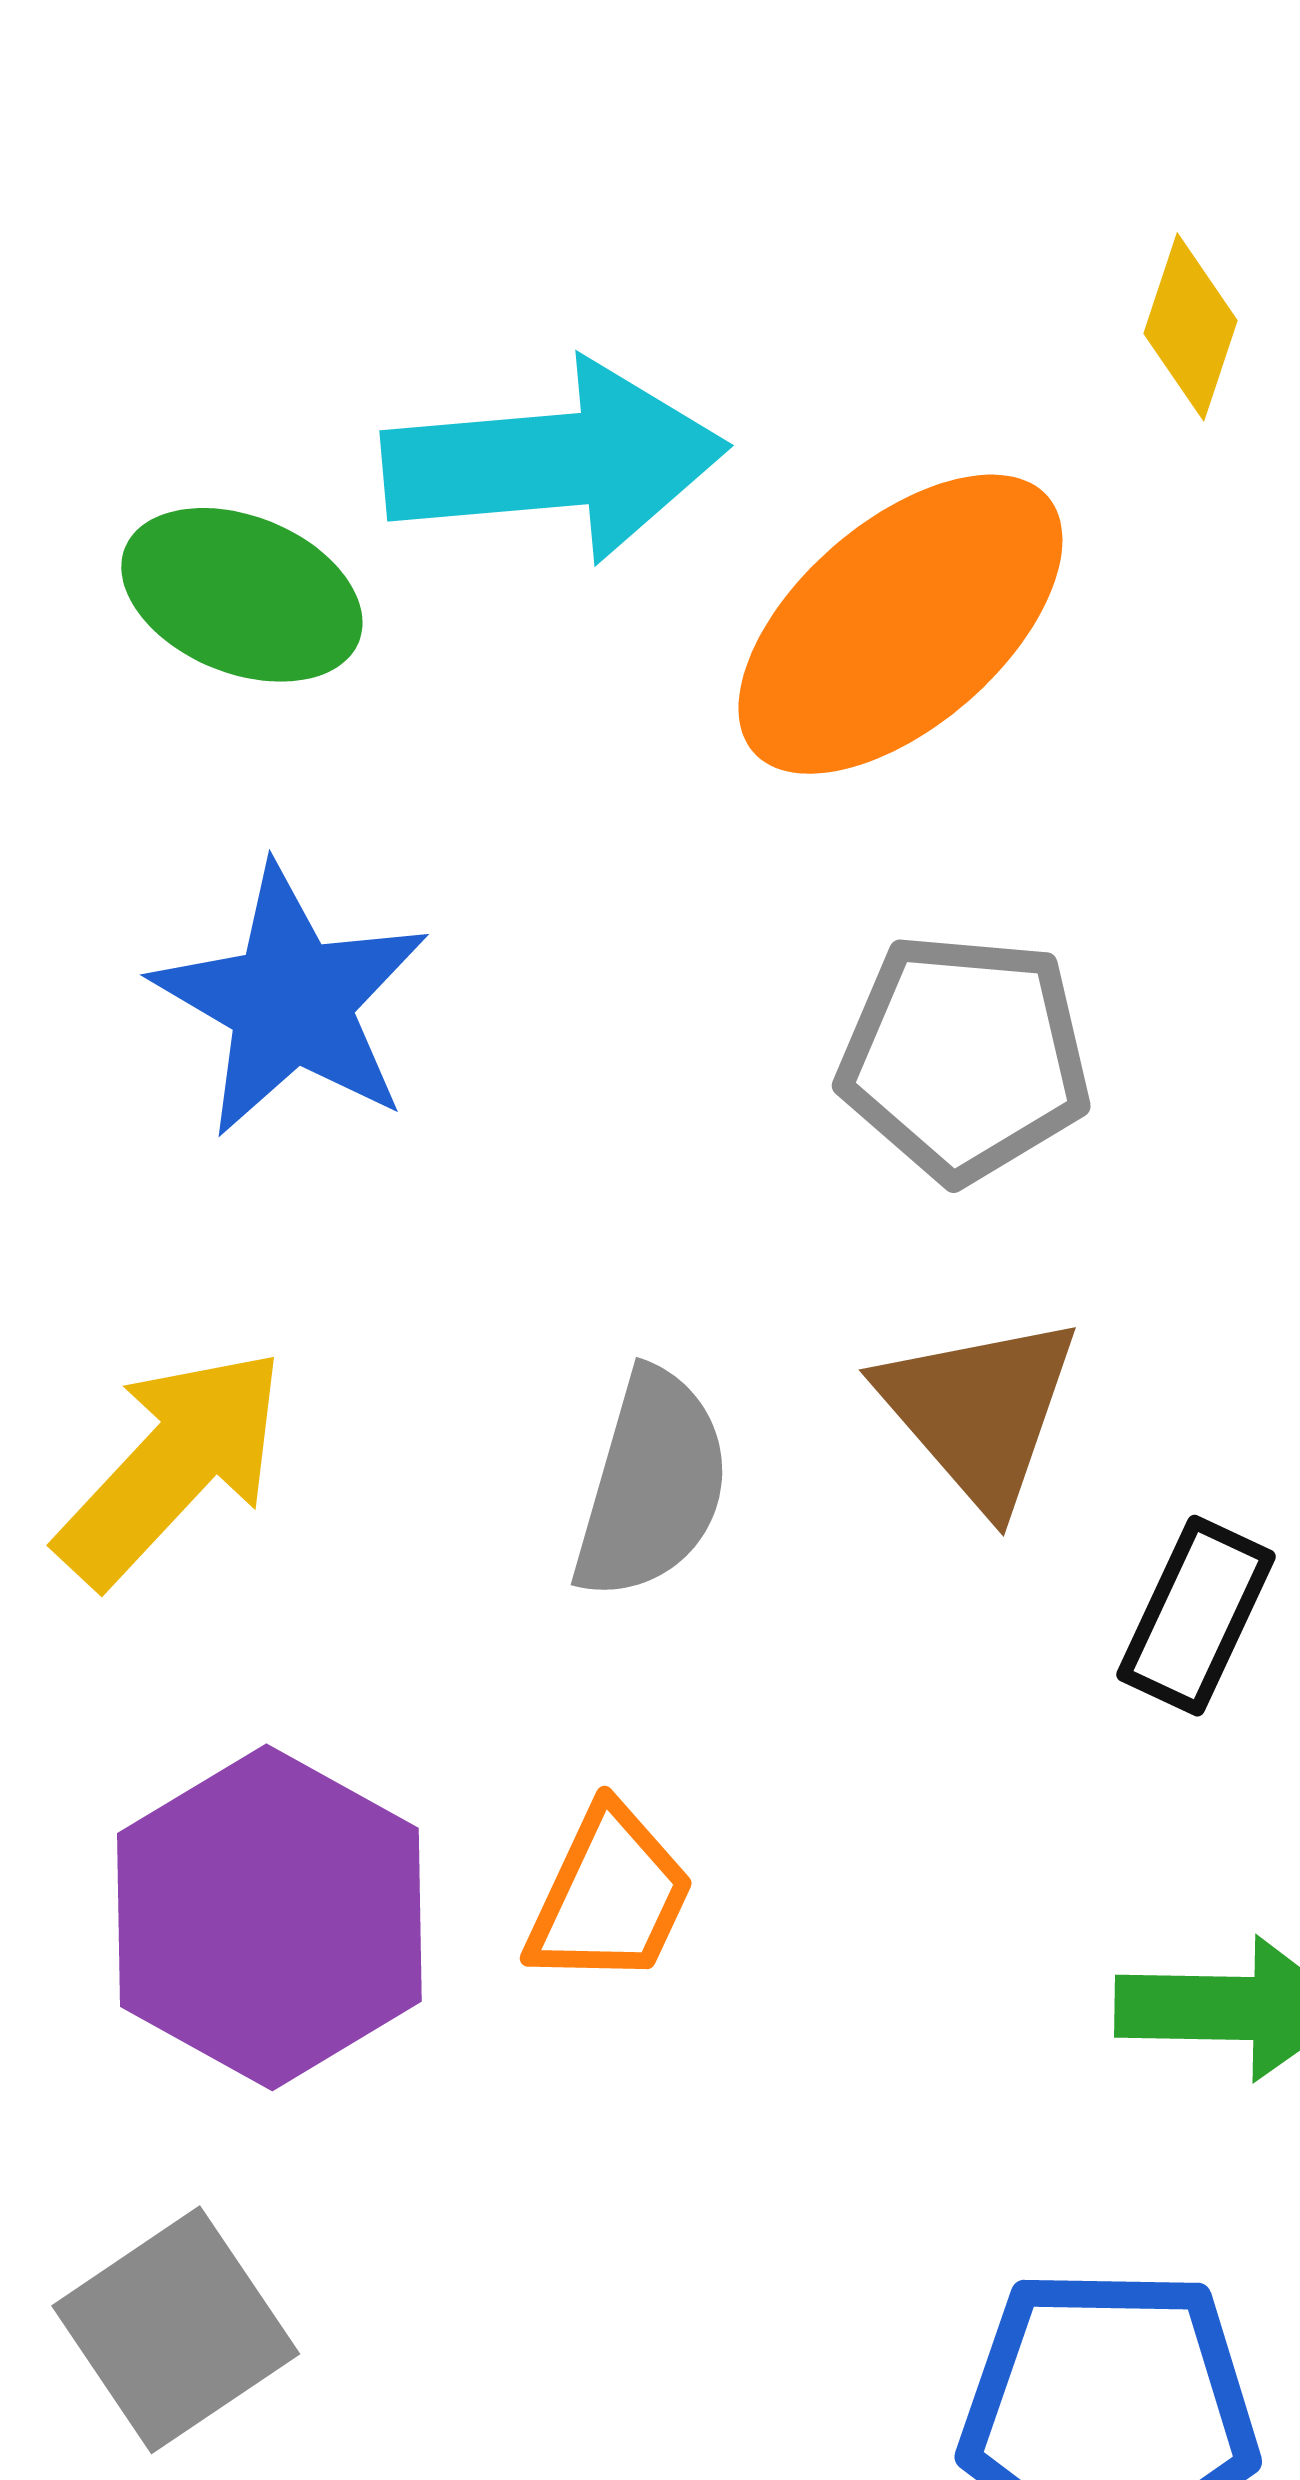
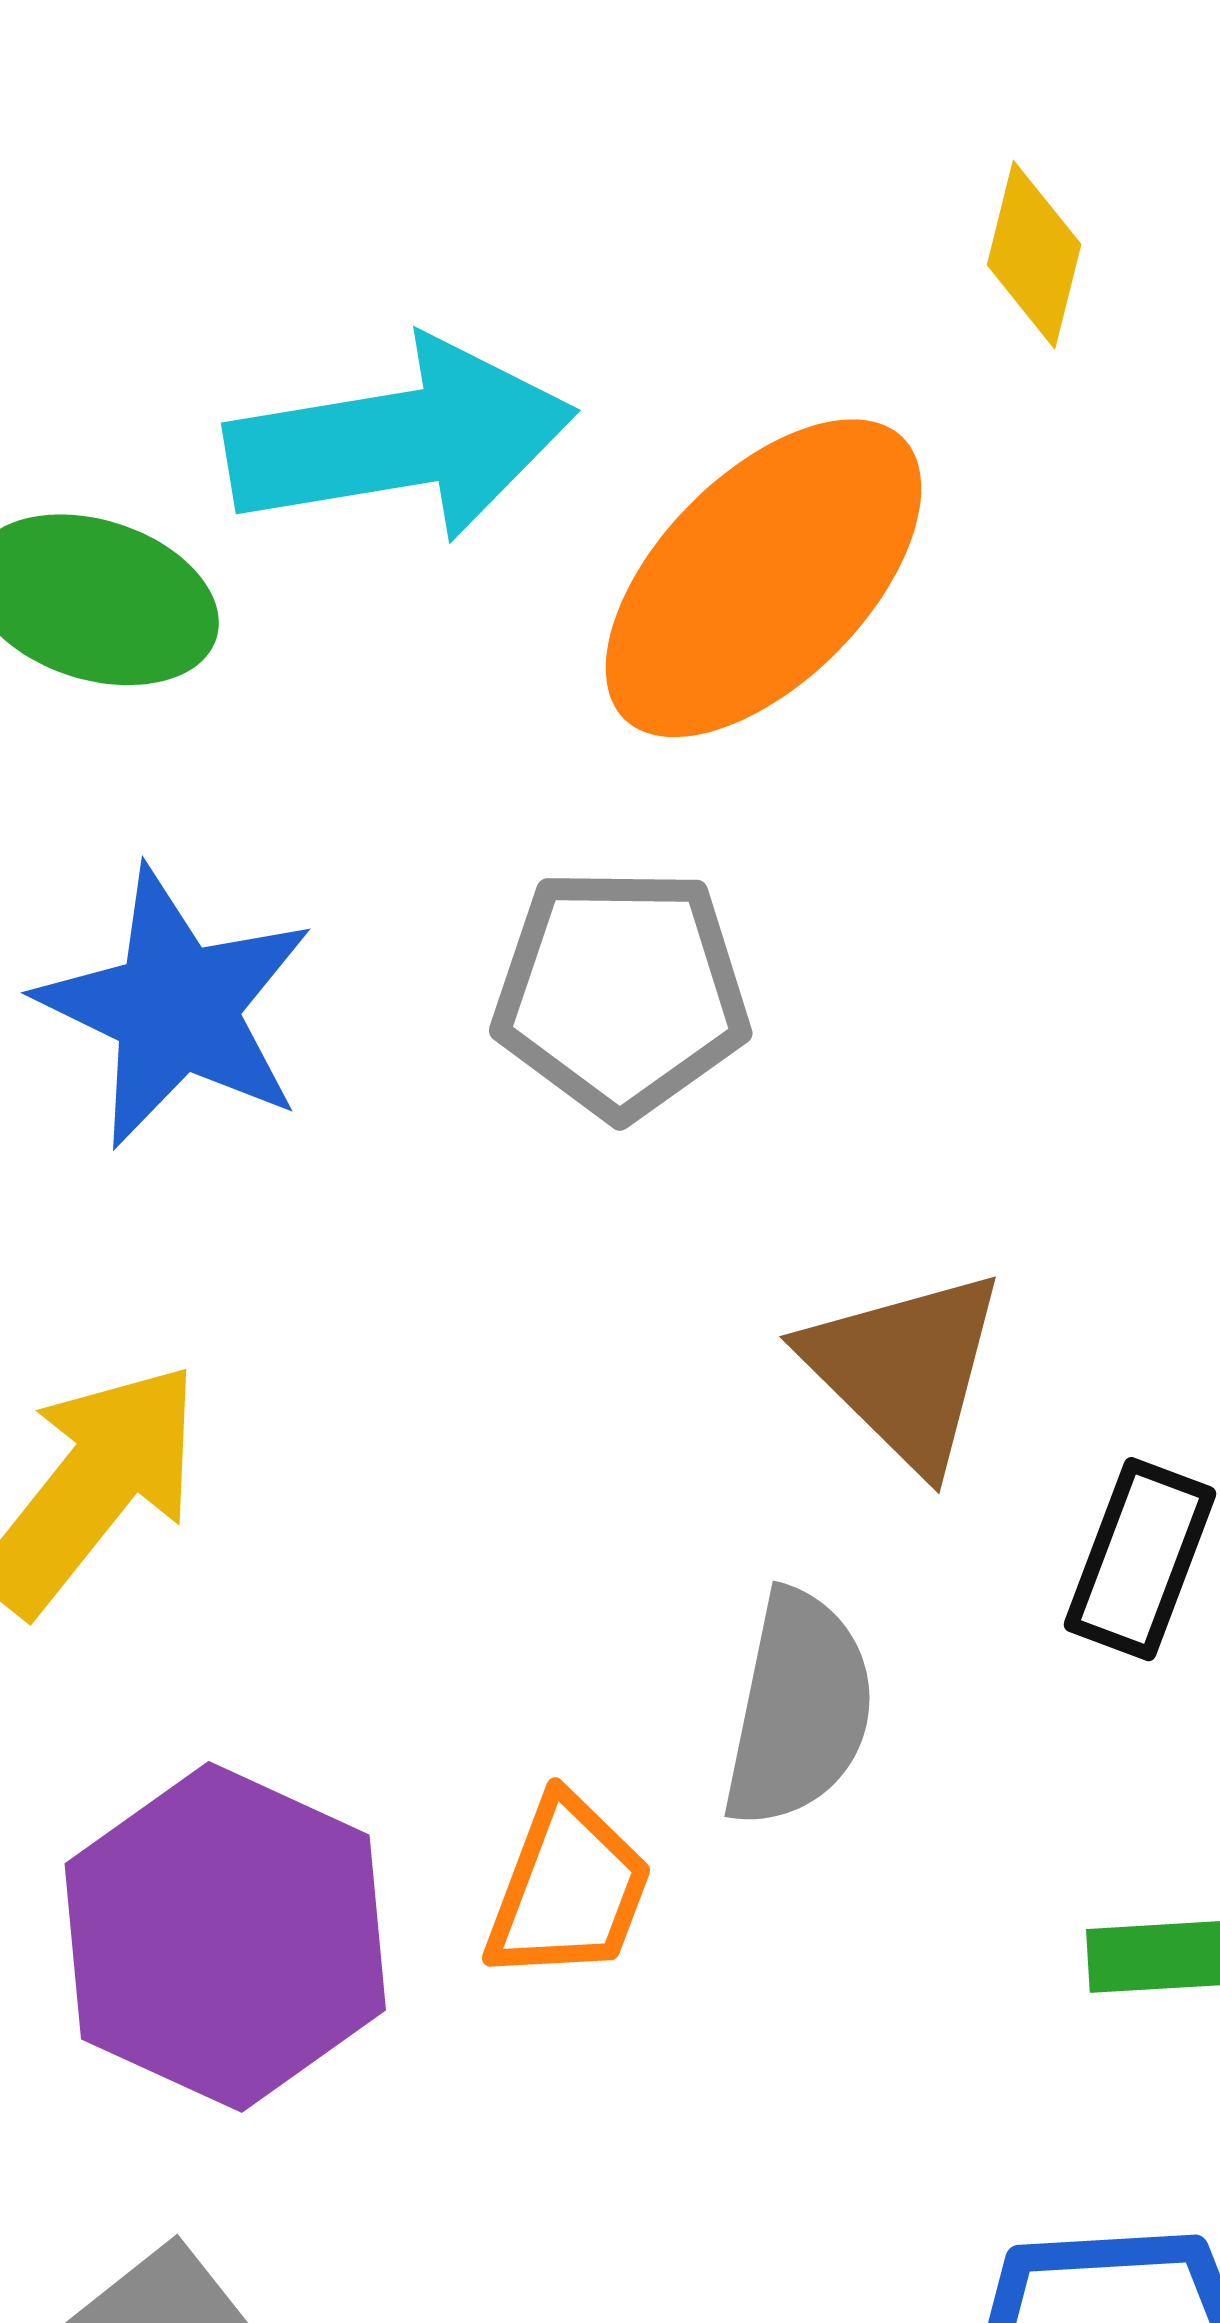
gray pentagon: (964, 1058) -> (621, 993), moved
gray semicircle: (652, 1485) -> (799, 1709), moved

